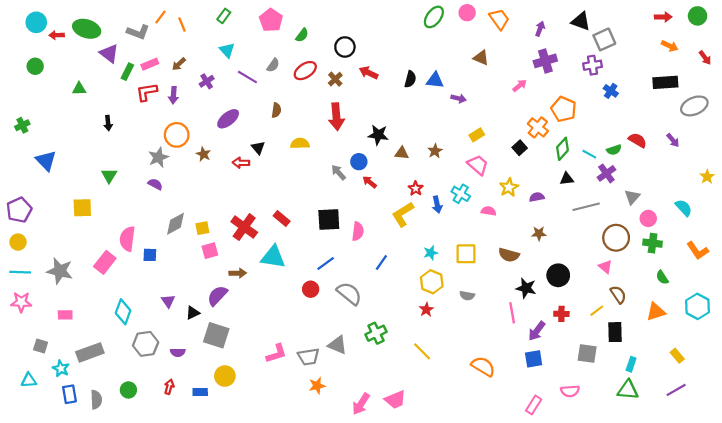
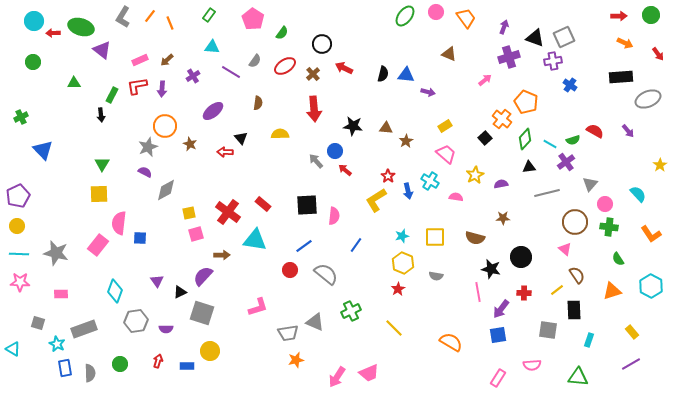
black triangle: (581, 21) -> (535, 38), moved
gray L-shape: (138, 32) -> (123, 17), moved, turned 100
cyan triangle: (227, 50) -> (212, 47), turned -42
green rectangle: (127, 72) -> (112, 95), moved
brown triangle: (402, 153) -> (386, 128), moved
yellow square: (82, 208) -> (99, 194), moved
gray diamond: (176, 224) -> (166, 190), moved
pink L-shape: (276, 354) -> (258, 307), moved
cyan triangle: (29, 380) -> (13, 349), moved, turned 35
green triangle: (628, 390) -> (578, 377), moved

